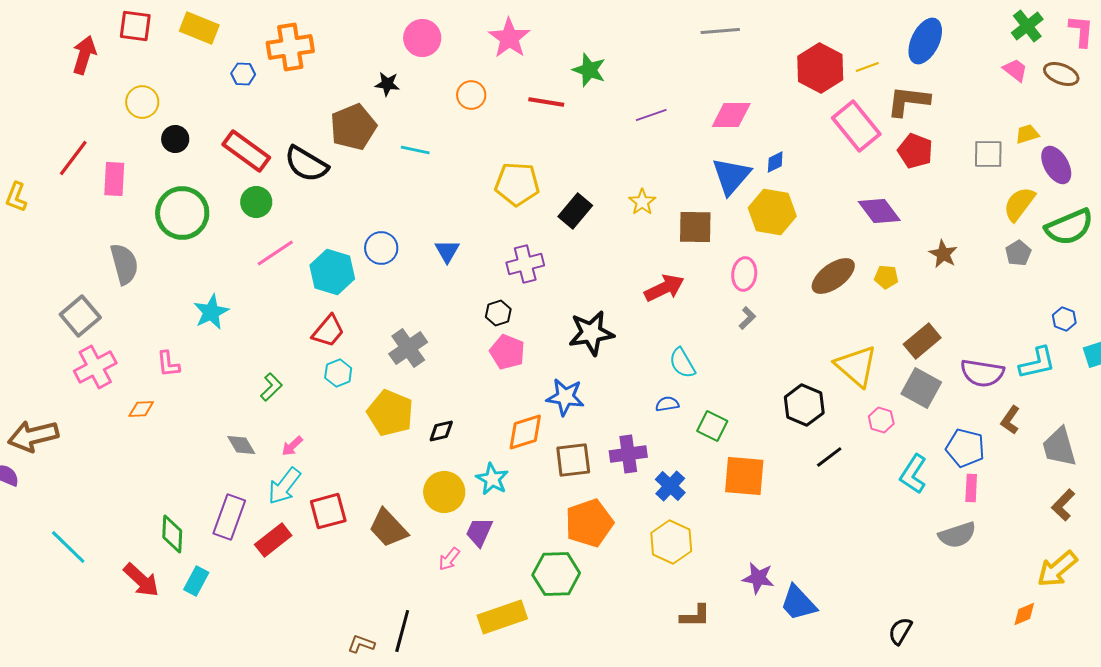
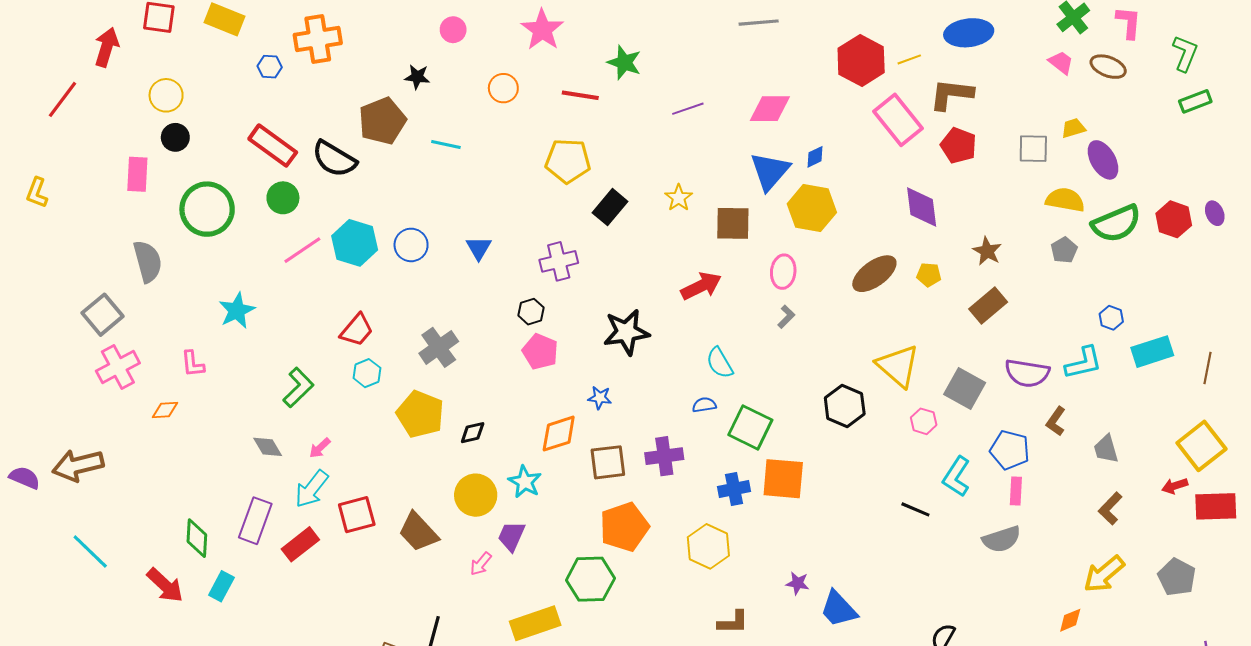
pink circle: (422, 38) -> (453, 30), size x0.7
blue ellipse: (925, 41) -> (969, 33), turned 57
black circle: (175, 139) -> (175, 137), moved
red line: (73, 158) -> (63, 99), moved
yellow pentagon: (517, 184) -> (568, 161), moved
yellow semicircle: (1019, 204) -> (1065, 200), turned 63
purple diamond: (879, 211) -> (922, 207), turned 30
cyan hexagon: (332, 272) -> (355, 243), moved
brown rectangle: (922, 341) -> (988, 305), moved
green L-shape: (271, 387) -> (298, 387), size x1.4
blue star: (565, 397) -> (600, 398), size x0.6
green square: (712, 426) -> (750, 427), size x1.4
brown arrow: (33, 436) -> (78, 465), moved
gray trapezoid: (1059, 447) -> (1106, 449), size x0.7
black line: (829, 457) -> (915, 509), moved, turned 60
blue cross: (670, 486) -> (734, 489), moved, turned 36
purple star: (758, 578) -> (798, 583), size x0.7

